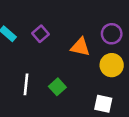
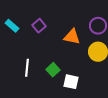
white square: (103, 104) -> (71, 82), moved

